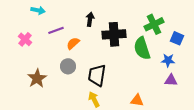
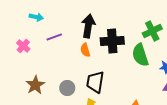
black arrow: (90, 19) -> (88, 26), size x1.6
orange semicircle: (73, 43) -> (85, 50), moved, turned -64
gray circle: (68, 66) -> (67, 88), moved

